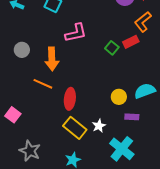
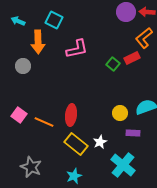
orange arrow: (52, 59) -> (38, 42), moved
orange line: (43, 84) -> (44, 122), moved
pink square: (13, 115) -> (19, 115), moved

